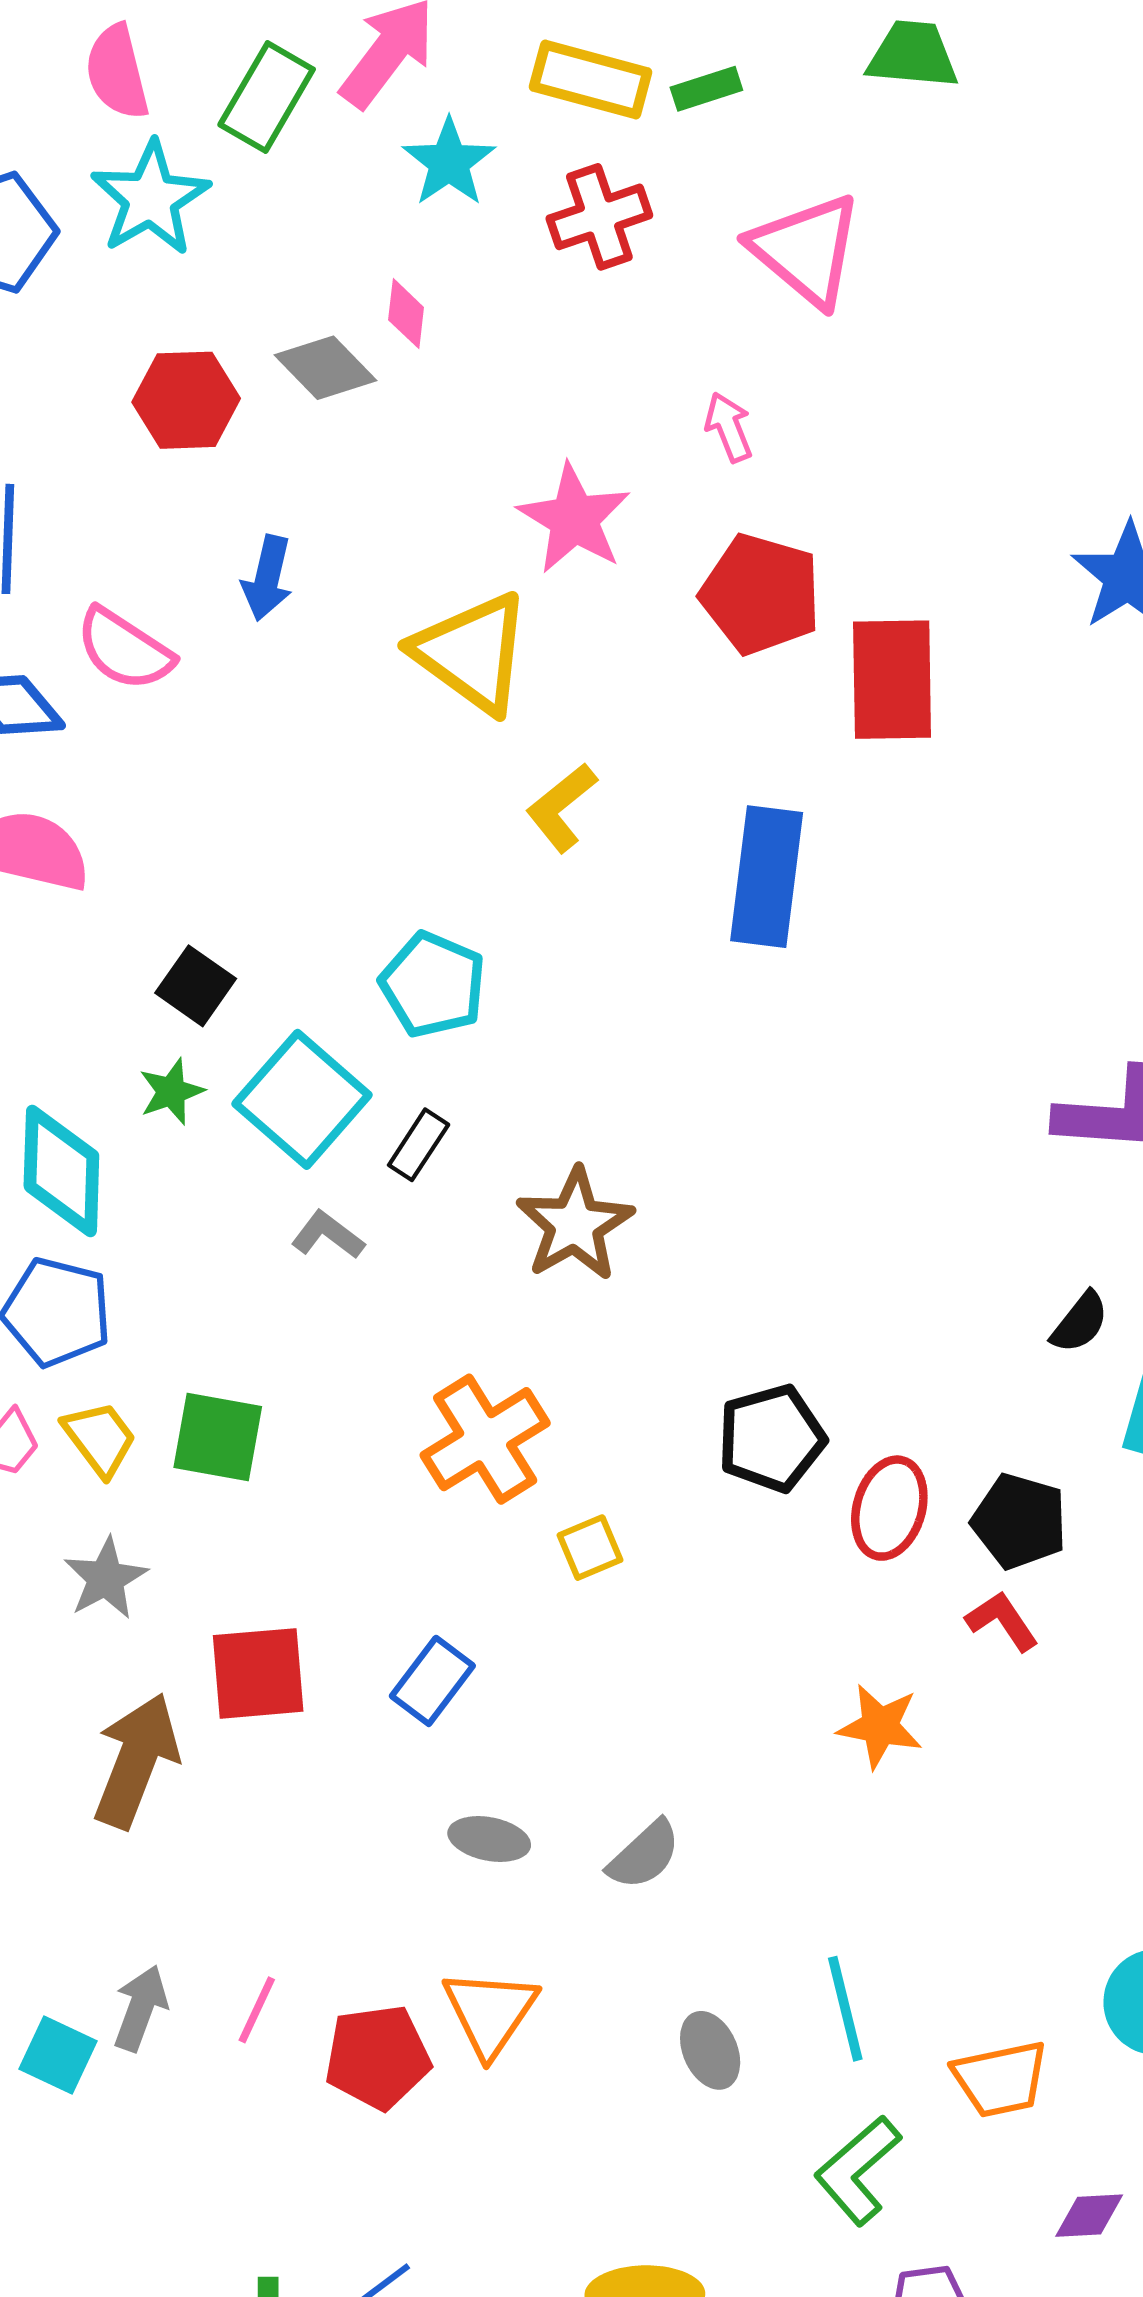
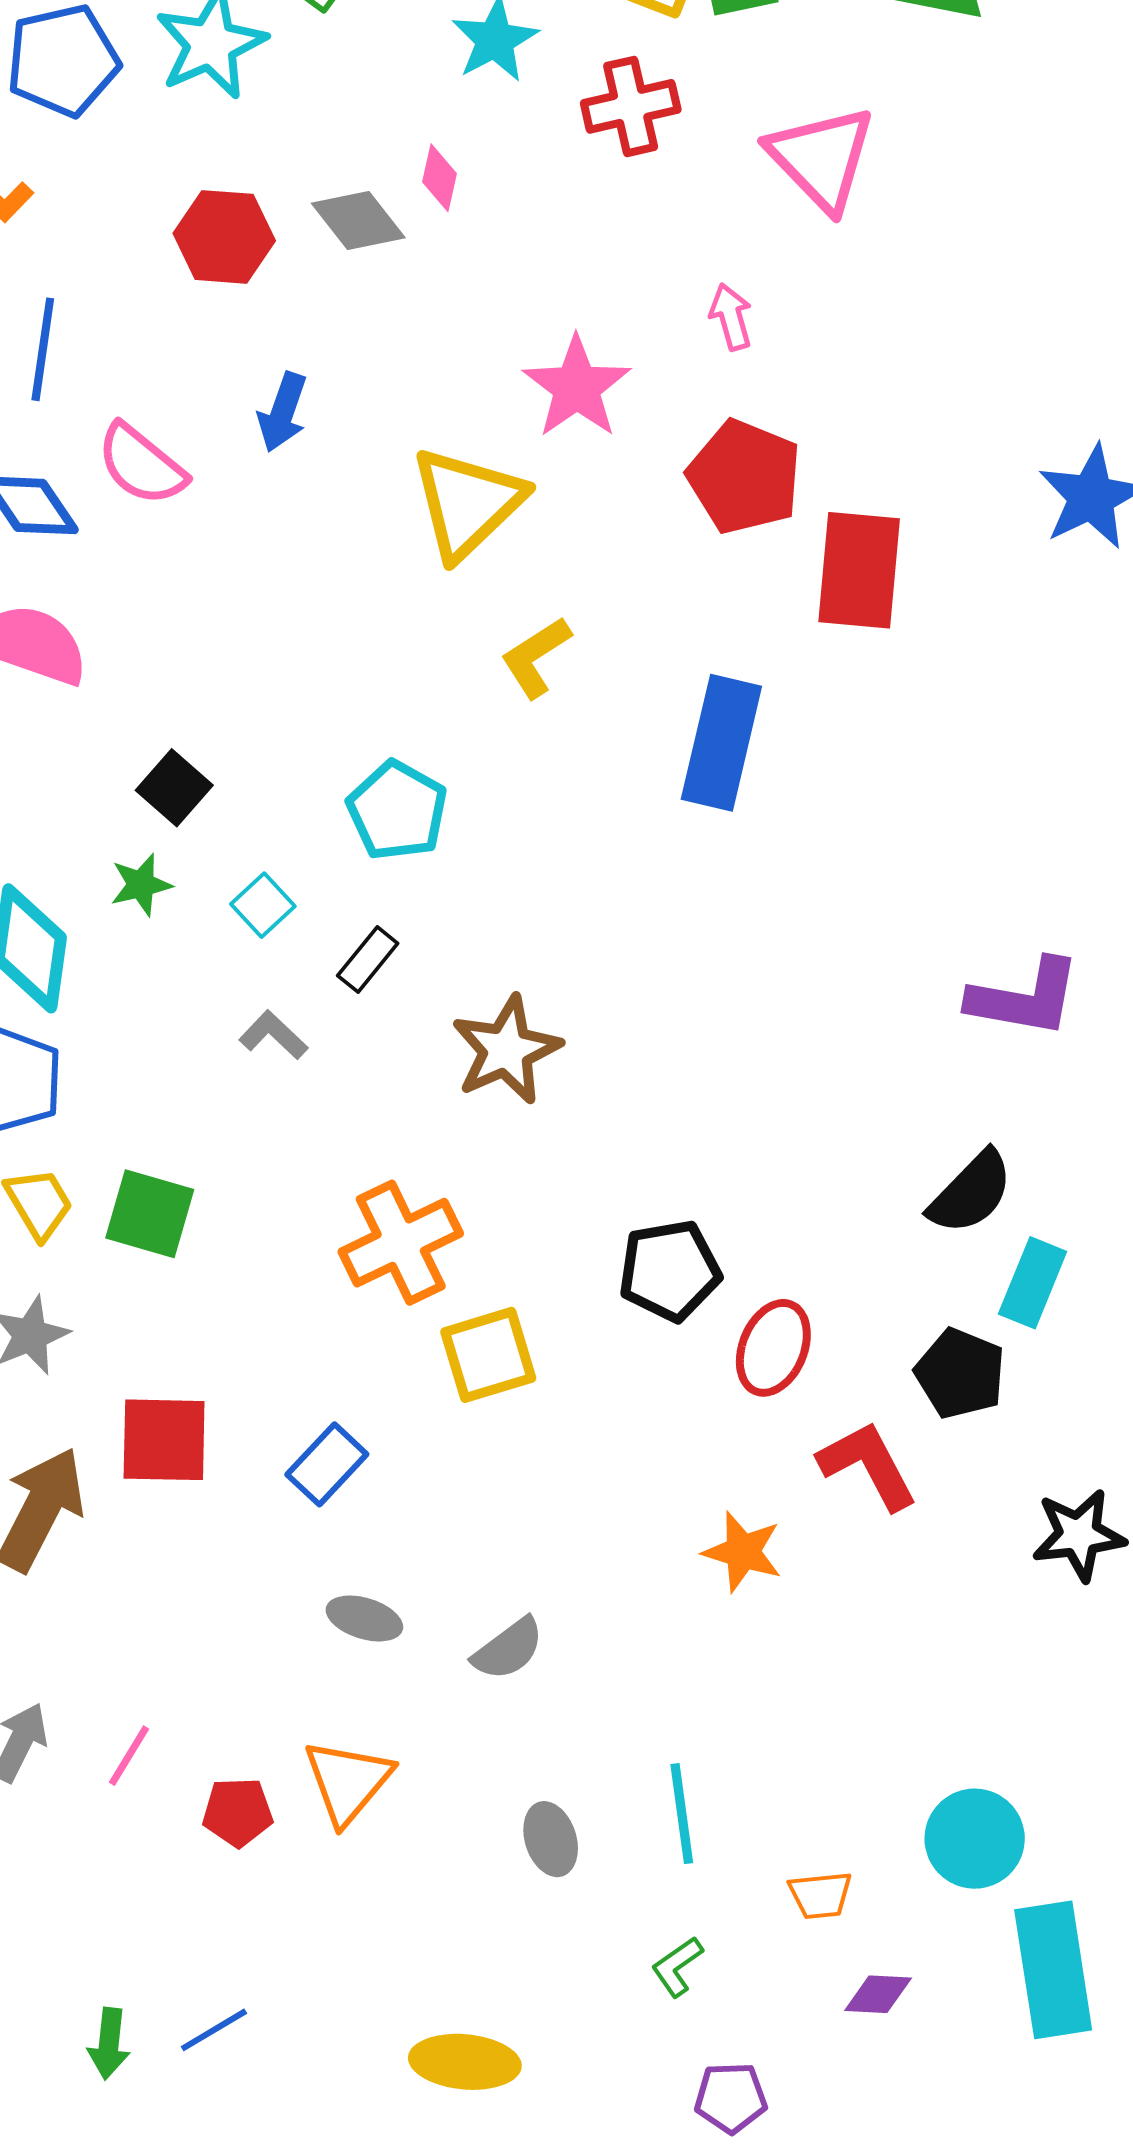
yellow triangle: (472, 653) -> (467, 503), turned 34
cyan square: (302, 1099) -> (263, 905), size x0.5
black semicircle: (1080, 1322) -> (971, 1193), size x1.5
black pentagon: (1020, 1521) -> (960, 1374), moved
yellow square: (590, 1548) -> (488, 1355), size x1.6
red L-shape: (1002, 1621) -> (868, 1465), size x1.5
red pentagon: (378, 2057) -> (238, 1812), size x0.7
orange trapezoid: (1000, 2079) -> (820, 1895), size x0.7
green L-shape: (858, 2170) -> (677, 1967), size x0.6
purple diamond: (1089, 2216) -> (878, 1994), moved

